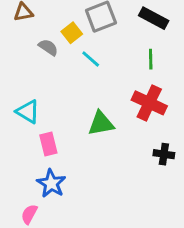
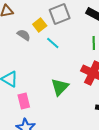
green triangle: (101, 123) -> (60, 87), turned -36

